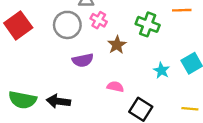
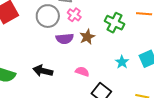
purple semicircle: (83, 60) -> (65, 39), moved
black arrow: (58, 101) -> (43, 71), moved

